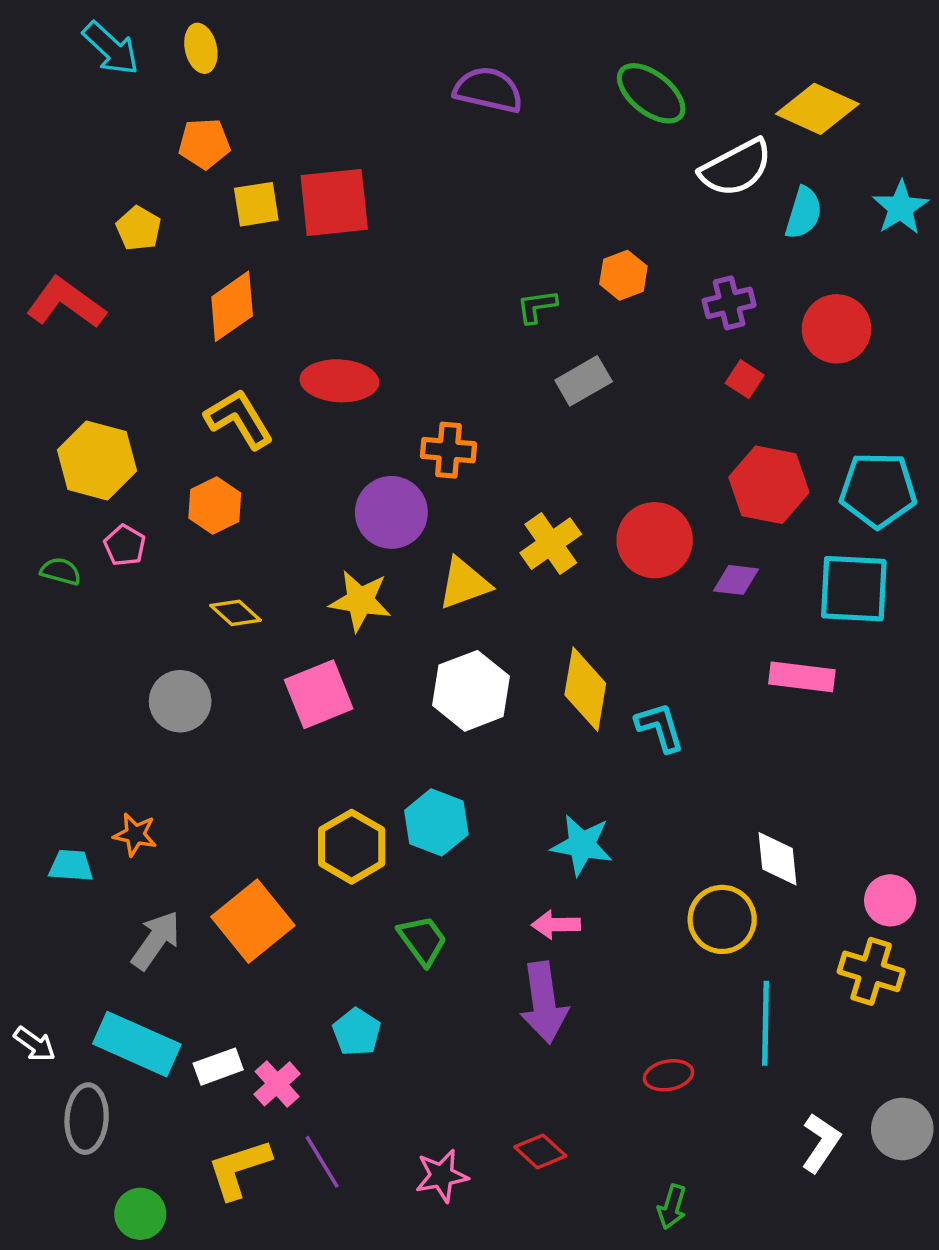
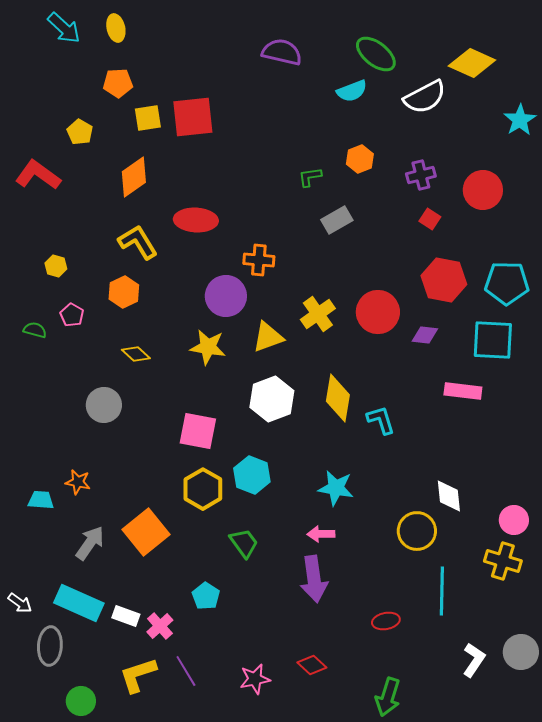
cyan semicircle: (804, 213) -> (352, 91), moved, turned 52
yellow hexagon: (97, 460) -> (56, 266), size x0.5
pink square: (319, 694) -> (198, 431), moved, turned 33
white rectangle: (218, 1067) -> (126, 616), turned 40
green arrow: (672, 1207) -> (388, 697), size x1.5

